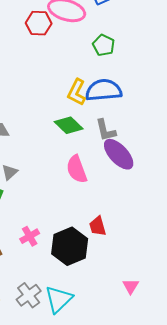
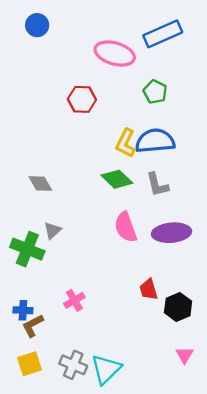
red hexagon: (39, 23) -> (82, 99), moved
purple ellipse: (119, 154) -> (172, 233), moved, turned -52
black hexagon: (70, 246) -> (178, 307), moved, size x0.7
gray cross: (29, 295) -> (73, 365), turned -30

